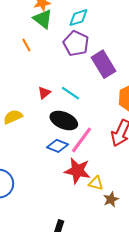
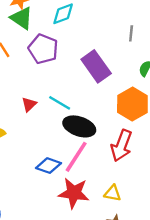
purple pentagon: (76, 43) -> (43, 49), moved
black ellipse: (64, 121) -> (79, 126), moved
yellow triangle: (96, 183) -> (113, 193), moved

